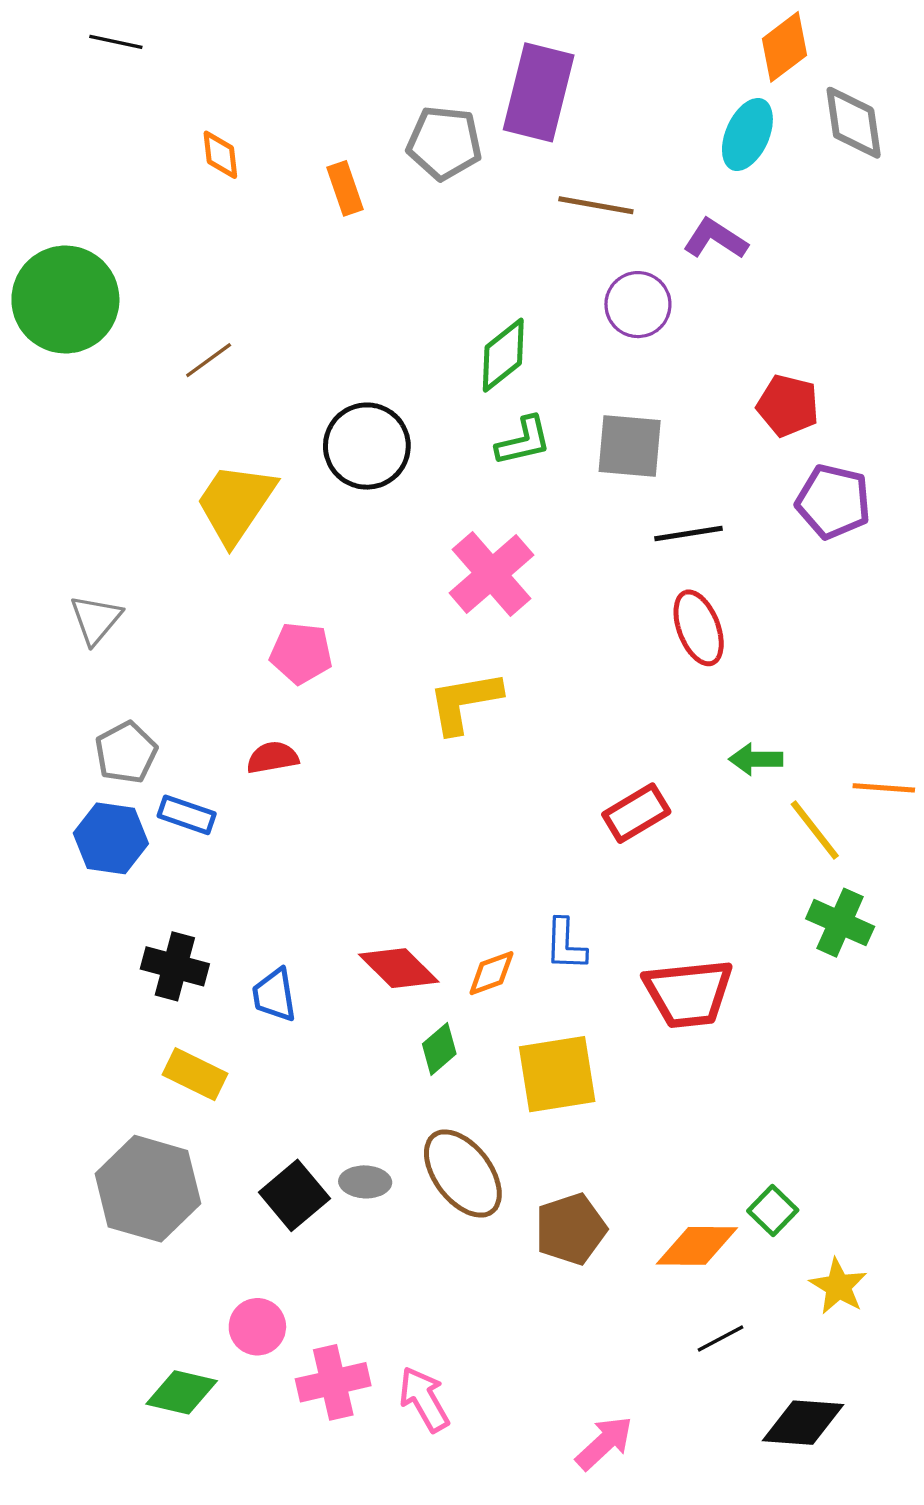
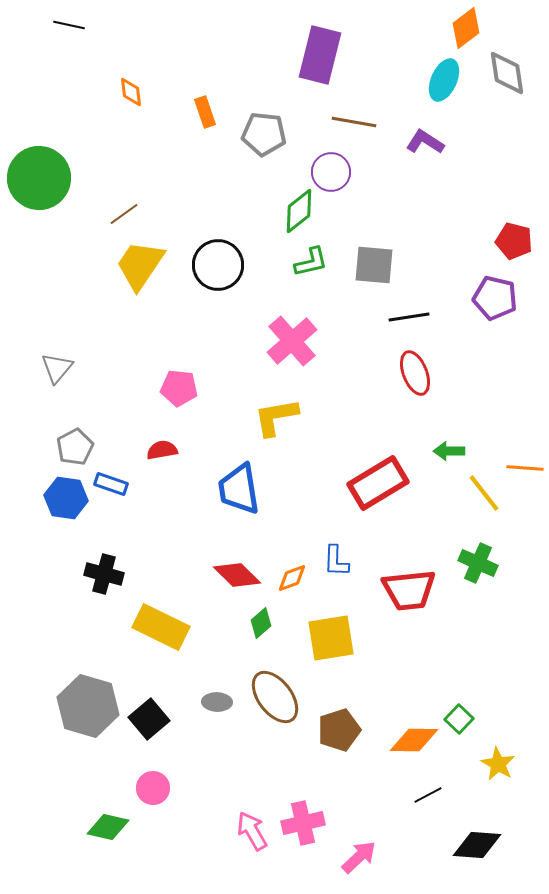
gray pentagon: (444, 143) -> (264, 134), moved
purple circle: (638, 305) -> (331, 172), moved
red pentagon: (788, 406) -> (514, 241), moved
yellow trapezoid: (236, 503) -> (140, 265), moved
red rectangle: (636, 813) -> (378, 483), size x1.5
green cross: (840, 923) -> (478, 563), moved
blue trapezoid: (274, 995) -> (239, 489), moved, size x1.6
yellow rectangle: (195, 1074) -> (161, 627), moved, size x1.5
black square: (294, 1195) -> (149, 719), moved
pink cross: (333, 1382) -> (303, 823), moved

